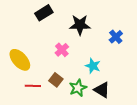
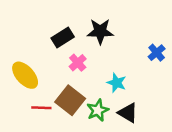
black rectangle: (44, 13) -> (63, 38), moved
blue cross: (116, 37) -> (157, 53), moved
brown square: (56, 80) -> (70, 100), size x1.6

